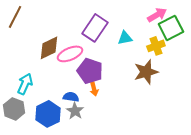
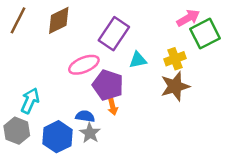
cyan triangle: (125, 38) -> (138, 60), moved
yellow cross: (156, 46) -> (175, 59), moved
brown diamond: (49, 48) -> (59, 20), moved

